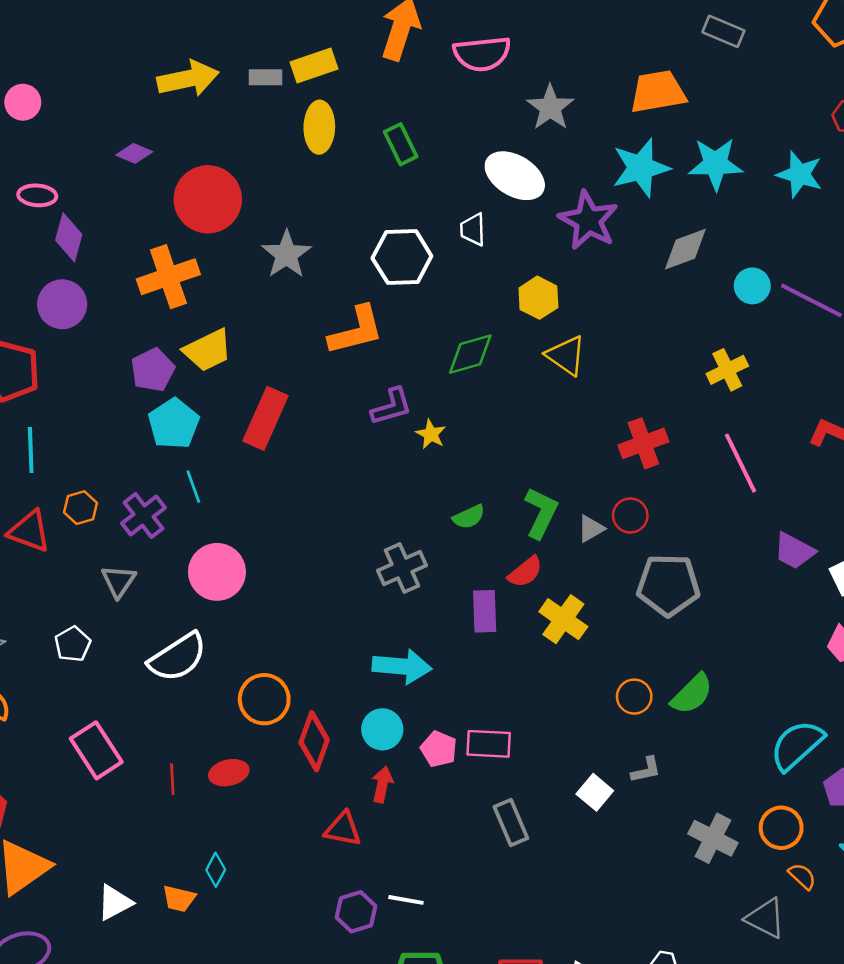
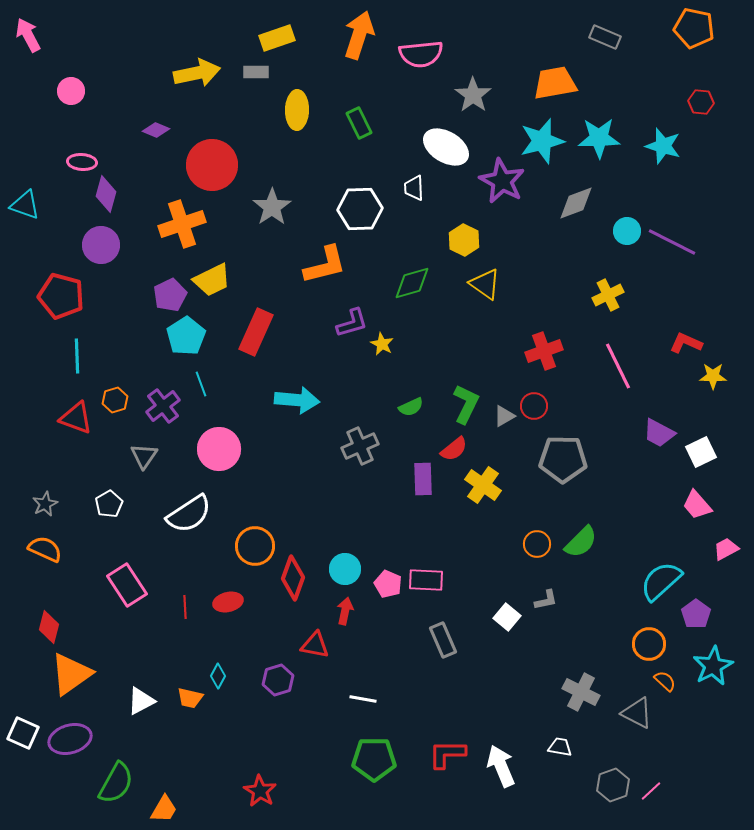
yellow rectangle: (314, 65) -> (277, 38), moved
cyan arrow: (402, 666) -> (297, 400), moved
gray cross: (713, 838) -> (581, 692), moved
purple hexagon: (356, 912) -> (278, 680), moved

